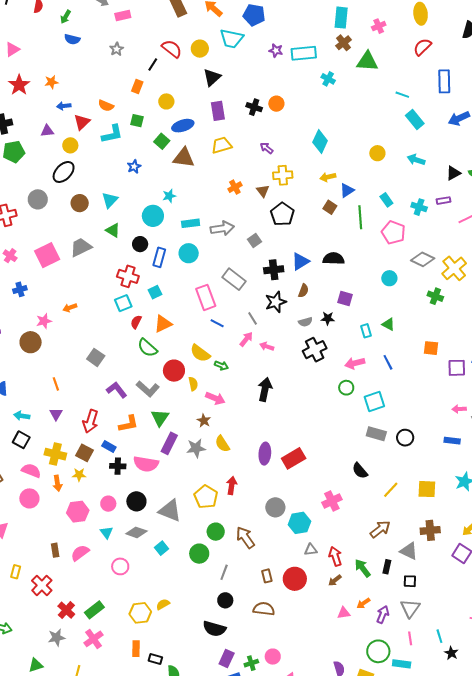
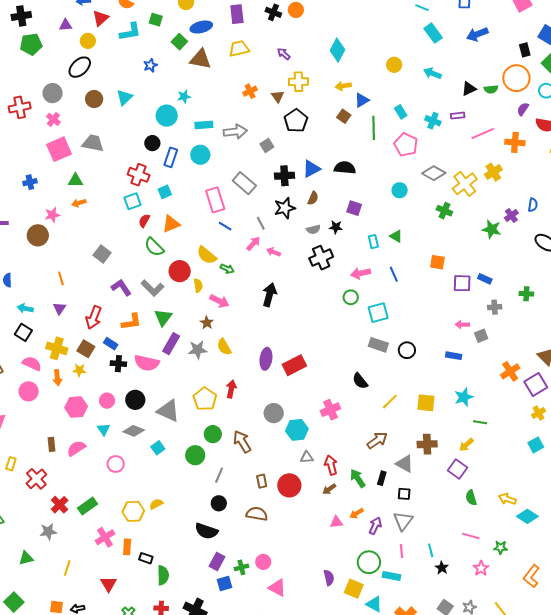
green triangle: (113, 230) -> (75, 180), moved, turned -35
gray trapezoid: (81, 247) -> (93, 143), turned 35
pink cross: (10, 256) -> (53, 119), moved
pink cross: (94, 639) -> (105, 537), moved

